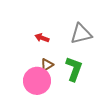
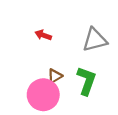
red arrow: (42, 38) -> (43, 35), moved

